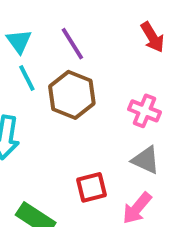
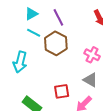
cyan triangle: (19, 41) -> (31, 14), turned 32
cyan line: (27, 78) -> (34, 33), turned -40

